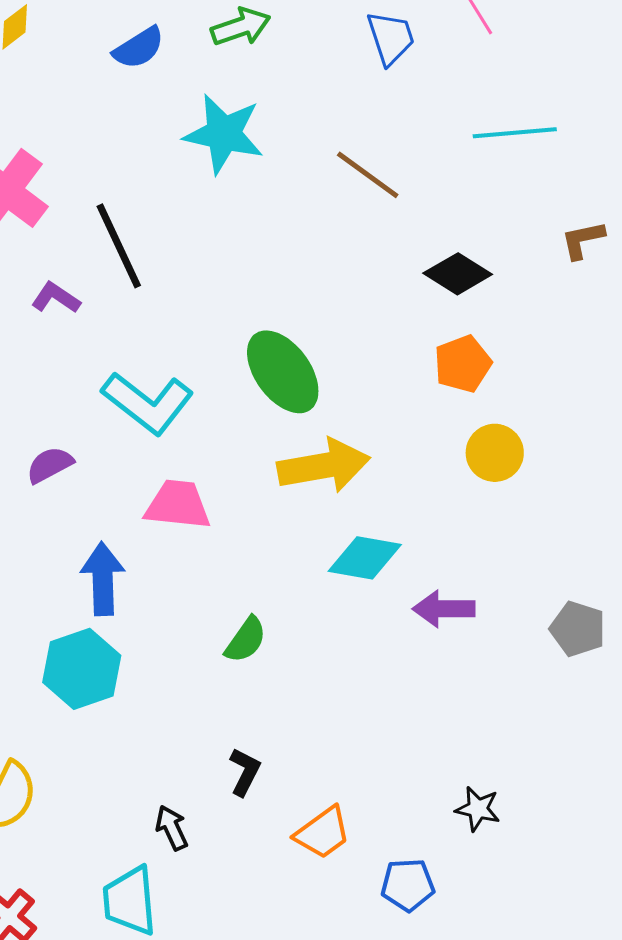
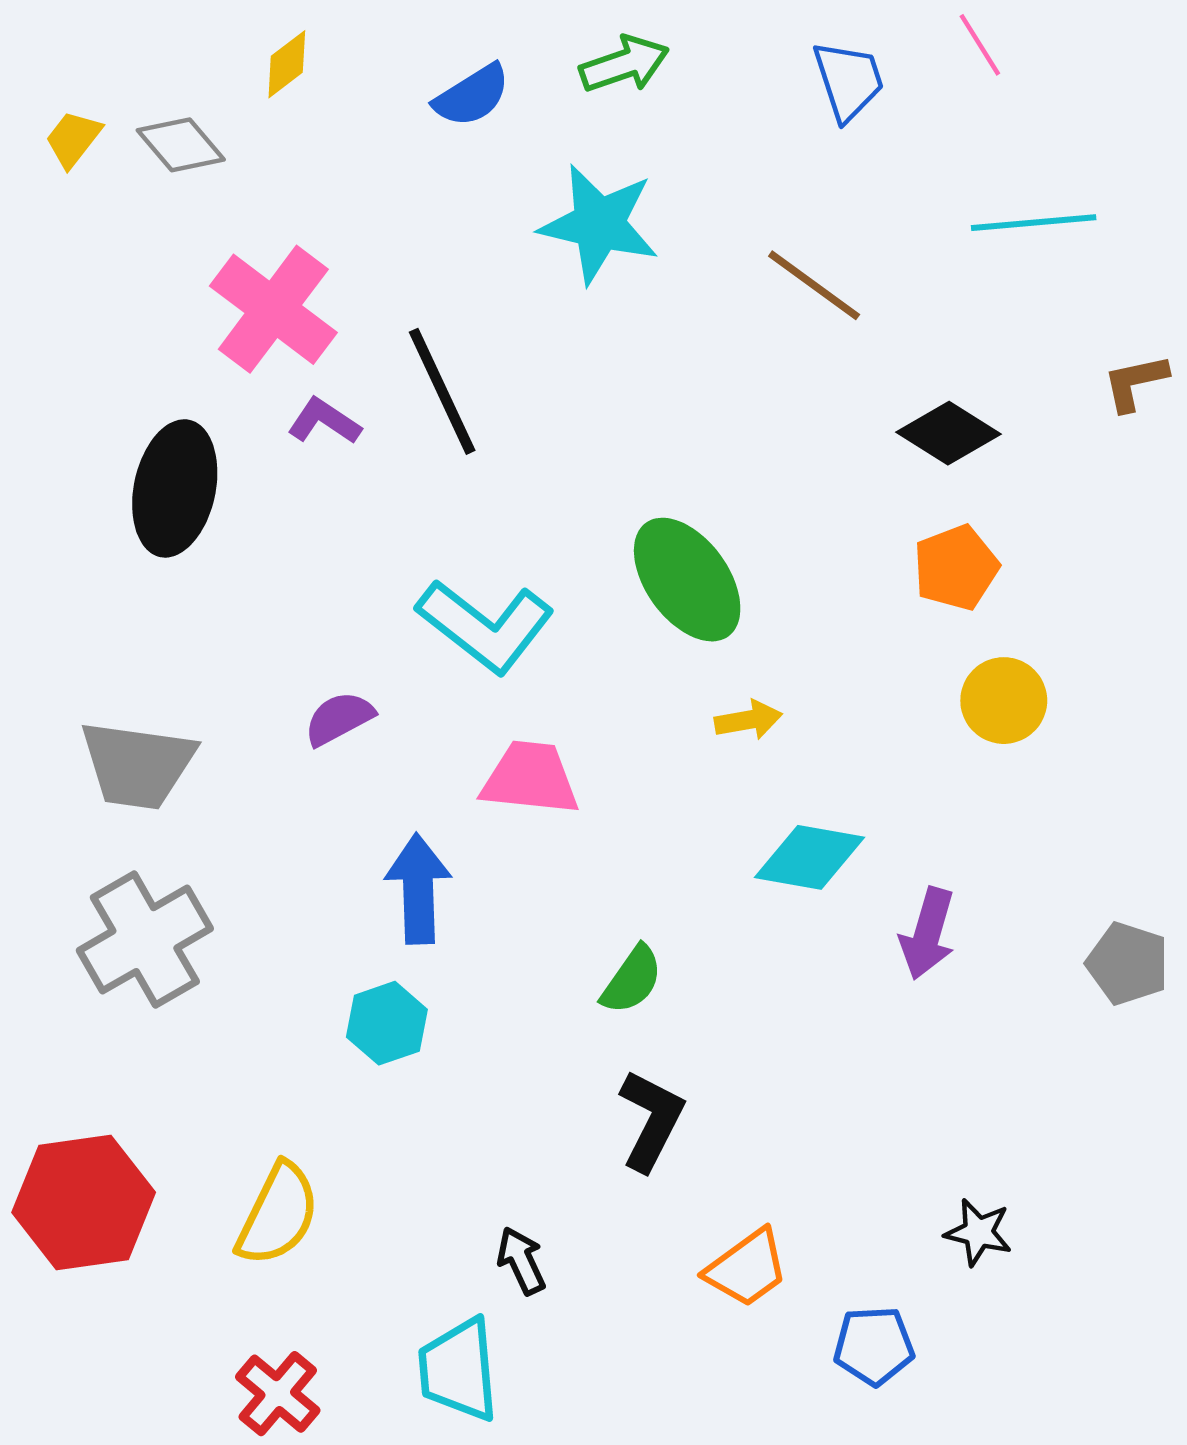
purple L-shape: (56, 298) -> (324, 421), moved
yellow arrow: (324, 466) -> (748, 720), size x0.5
purple arrow: (444, 609) -> (928, 934), turned -74
cyan hexagon: (82, 669) -> (387, 1023), size x0.7
black L-shape: (245, 772) -> (651, 1120), moved, size x1.4

